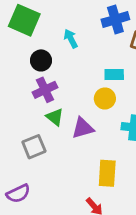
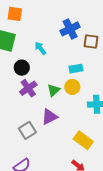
green triangle: (55, 117) -> (54, 90), moved, turned 48
purple triangle: (83, 128) -> (49, 117), moved
yellow rectangle: (107, 173) -> (83, 140), turned -48

